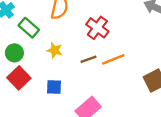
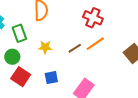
green rectangle: (29, 28) -> (19, 33), turned 42
red cross: (97, 28) -> (93, 18), moved

